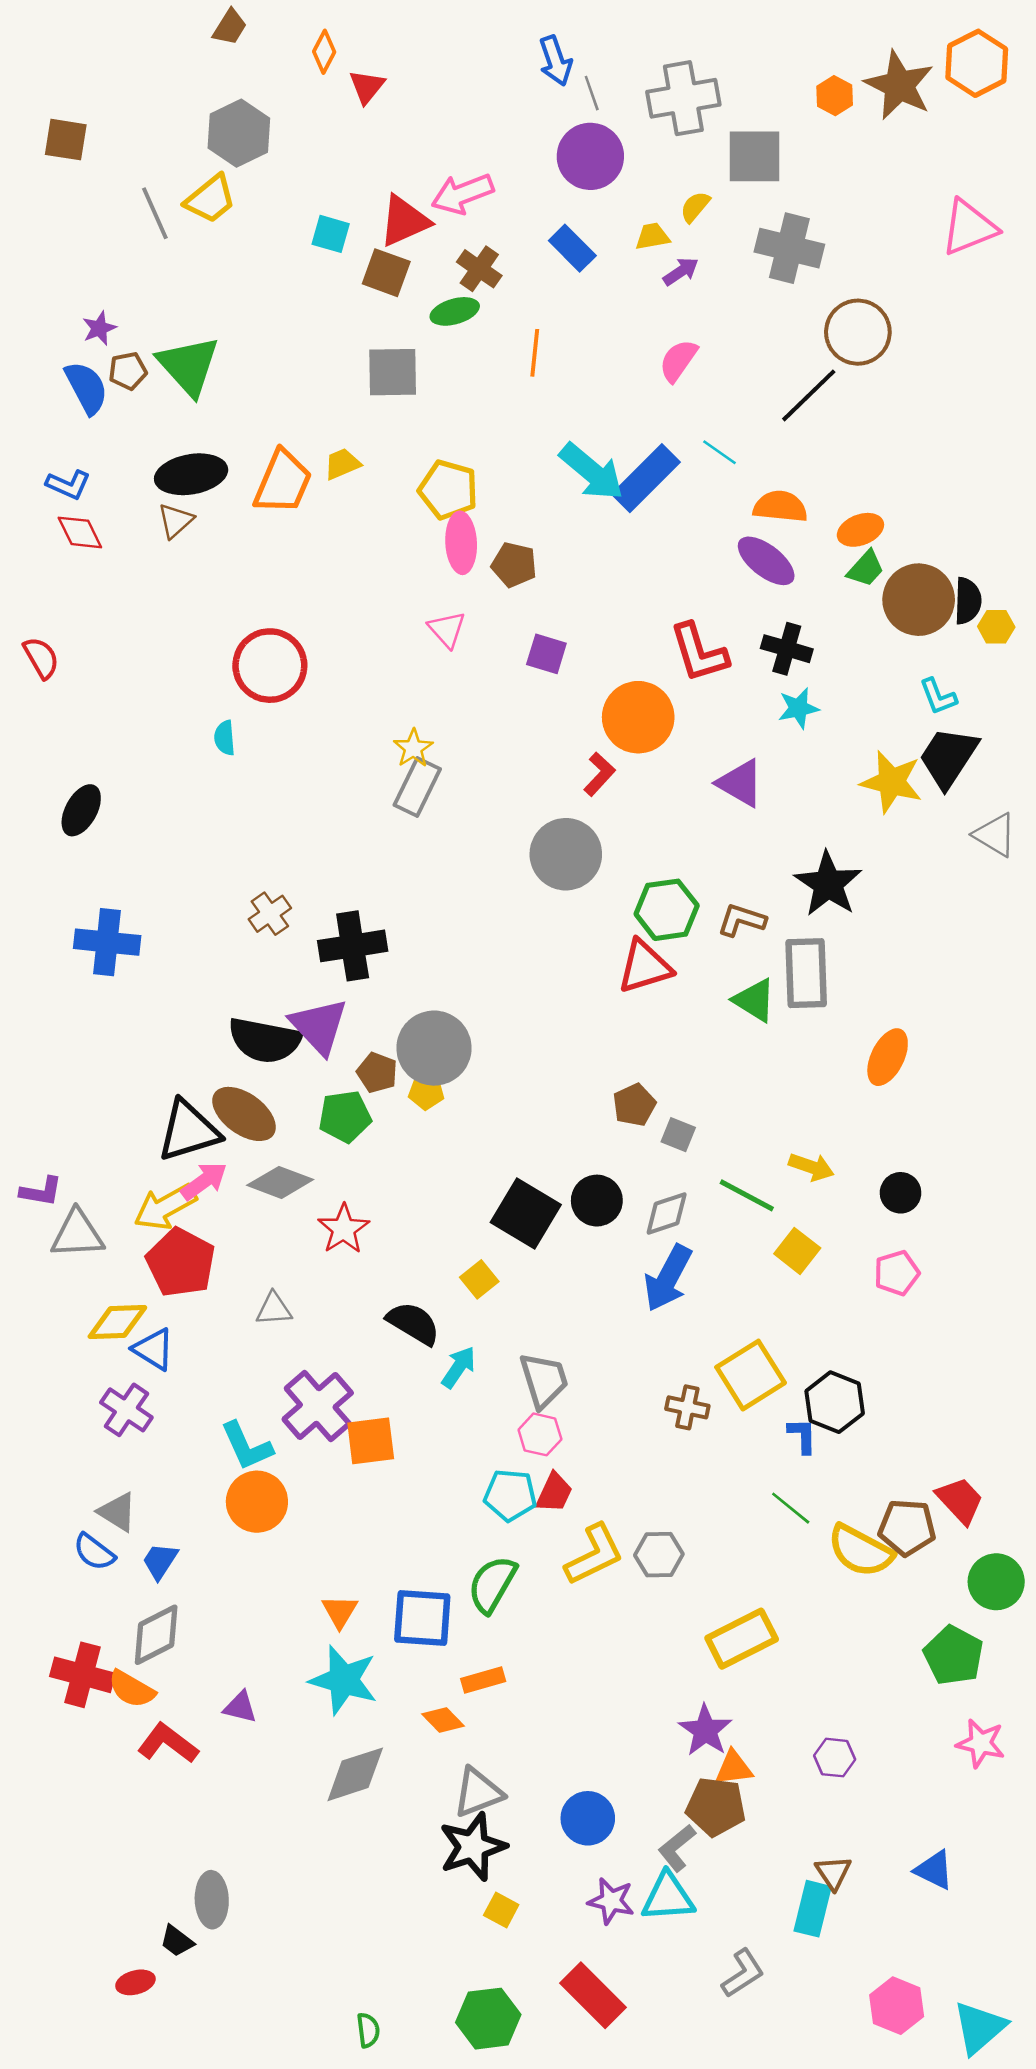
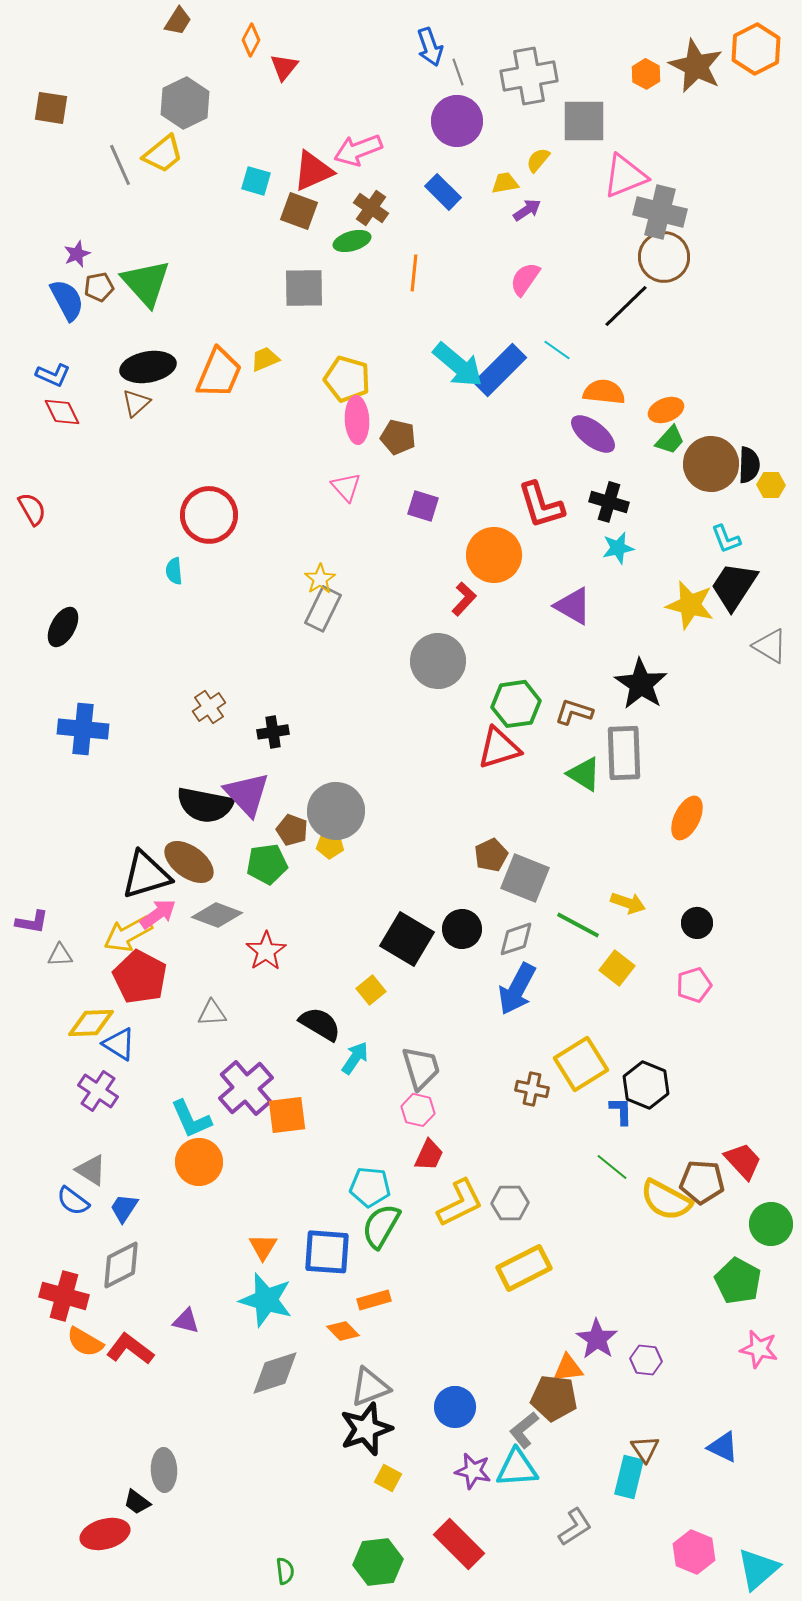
pink triangle: (969, 227) -> (625, 176), moved
gray cross: (789, 248) -> (660, 212), moved
black cross: (353, 946) -> (273, 732), size x0.6
gray square: (678, 1135) -> (525, 878), size x1.8
gray triangle: (77, 1234) -> (60, 955), size x0.6
cyan pentagon: (510, 1495) -> (370, 1187), moved
yellow rectangle: (742, 1639) -> (524, 1268), moved
orange semicircle: (132, 1689) -> (85, 1342), moved
purple star: (705, 1730) -> (597, 1339), moved
red ellipse: (135, 1982) -> (105, 1534), size x1.6

